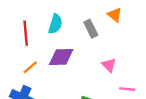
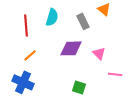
purple diamond: (61, 57) -> (71, 48), moved

